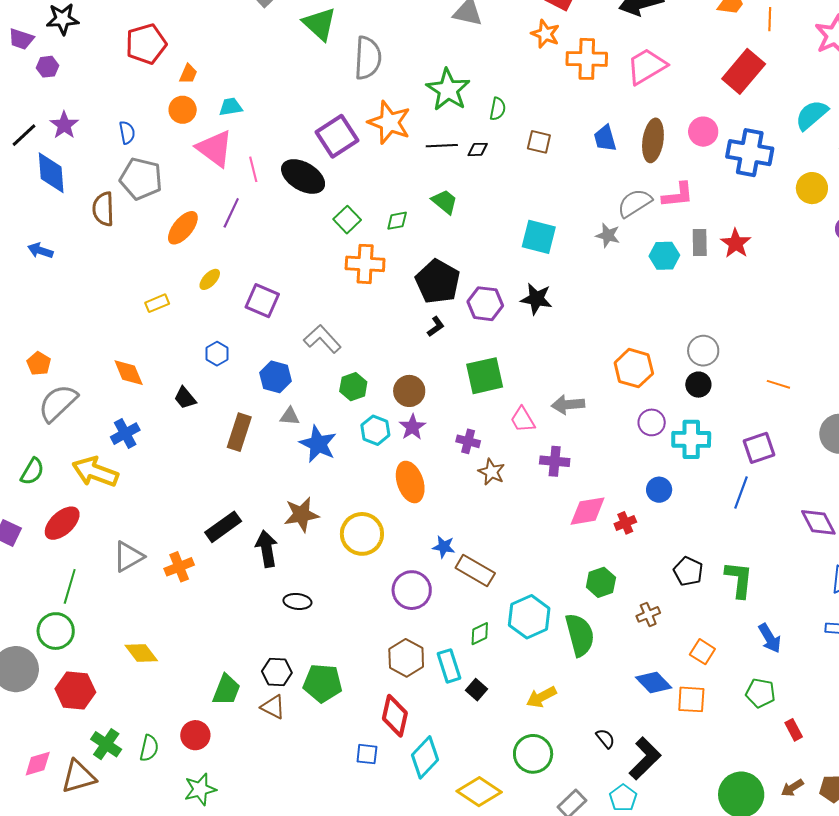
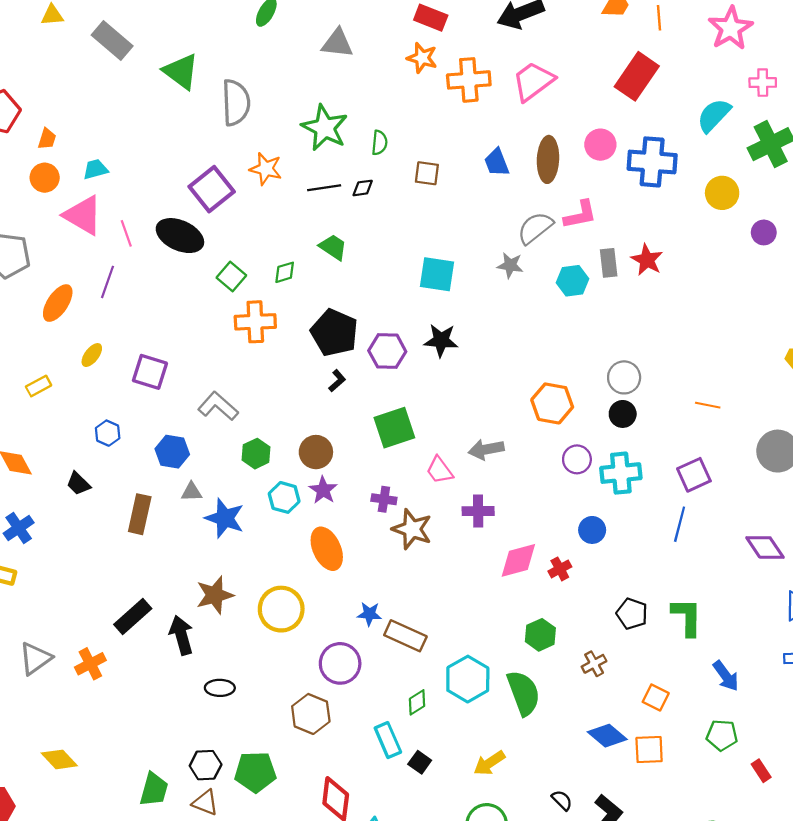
orange star: (389, 122) -> (266, 169), size x0.7
brown star: (491, 472) -> (412, 529), size x1.4
brown hexagon: (406, 658) -> (311, 714), moved

